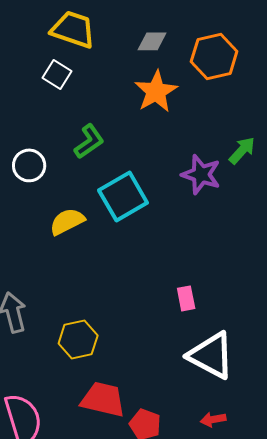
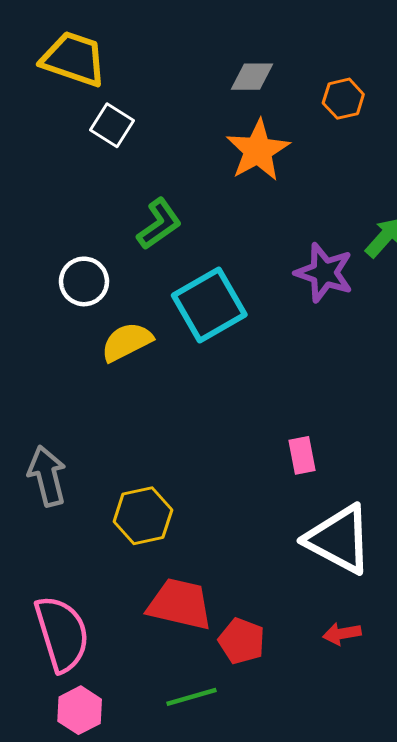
yellow trapezoid: (73, 29) -> (74, 59), moved
orange hexagon: (214, 56) -> (343, 99), size x0.6
white circle: (29, 165) -> (84, 281), moved

